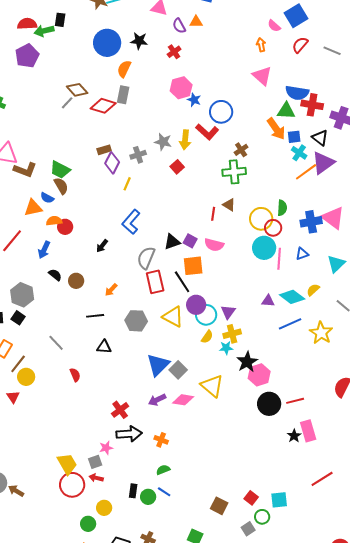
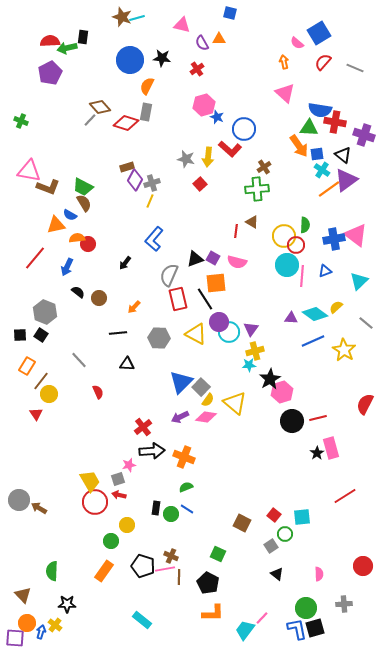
gray cross: (138, 155) -> (152, 183), moved
yellow semicircle: (207, 337) -> (208, 400), moved
orange cross: (161, 440) -> (184, 457), size x1.5

